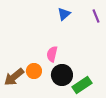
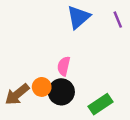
blue triangle: (64, 14) -> (78, 17), size x1.5
black circle: (62, 75) -> (61, 92), moved

